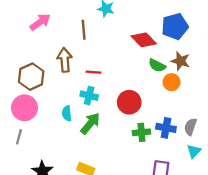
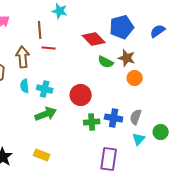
red line: (94, 72) -> (49, 48), moved
orange circle: (172, 82) -> (135, 78), moved
cyan semicircle: (67, 113) -> (25, 86), moved
green arrow: (90, 123) -> (46, 114), turned 30

